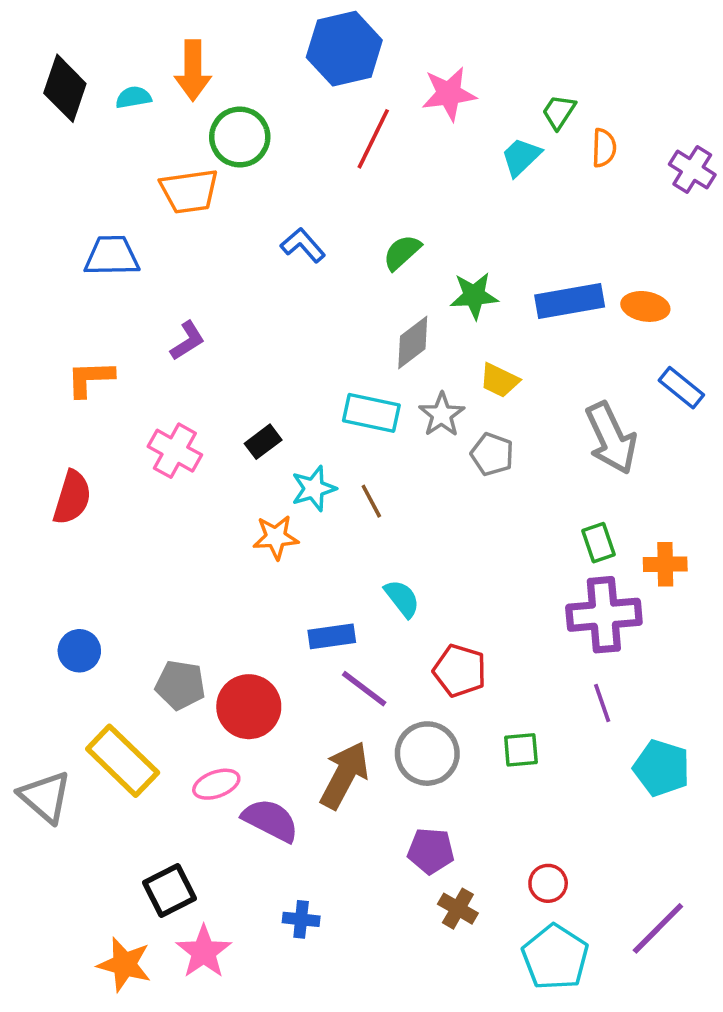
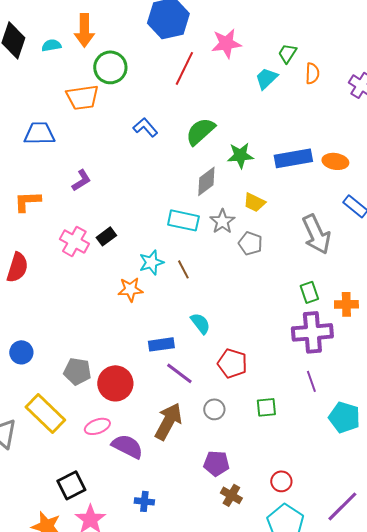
green semicircle: (402, 252) -> (200, 131), size x1.4
black rectangle: (263, 442) -> (106, 236), moved
gray circle: (427, 754) -> (214, 409), size x0.6

